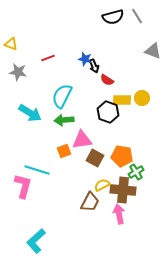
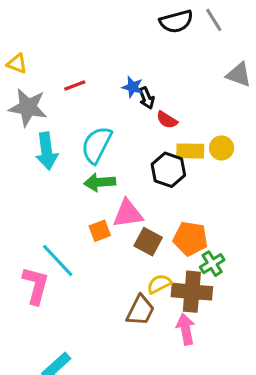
gray star: (18, 72) -> (28, 107), size x1.4
cyan arrow: (30, 113) -> (47, 151), moved, turned 50
cyan line: (37, 170) -> (58, 260), turned 30

